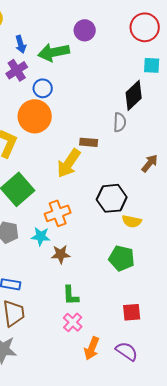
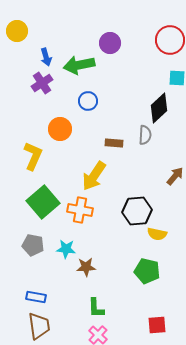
blue circle: (43, 88) -> (88, 101), moved
orange circle: (35, 116) -> (60, 129), size x0.7
brown rectangle: (89, 142) -> (114, 143), moved
orange cross: (58, 213) -> (80, 210), moved, turned 30

